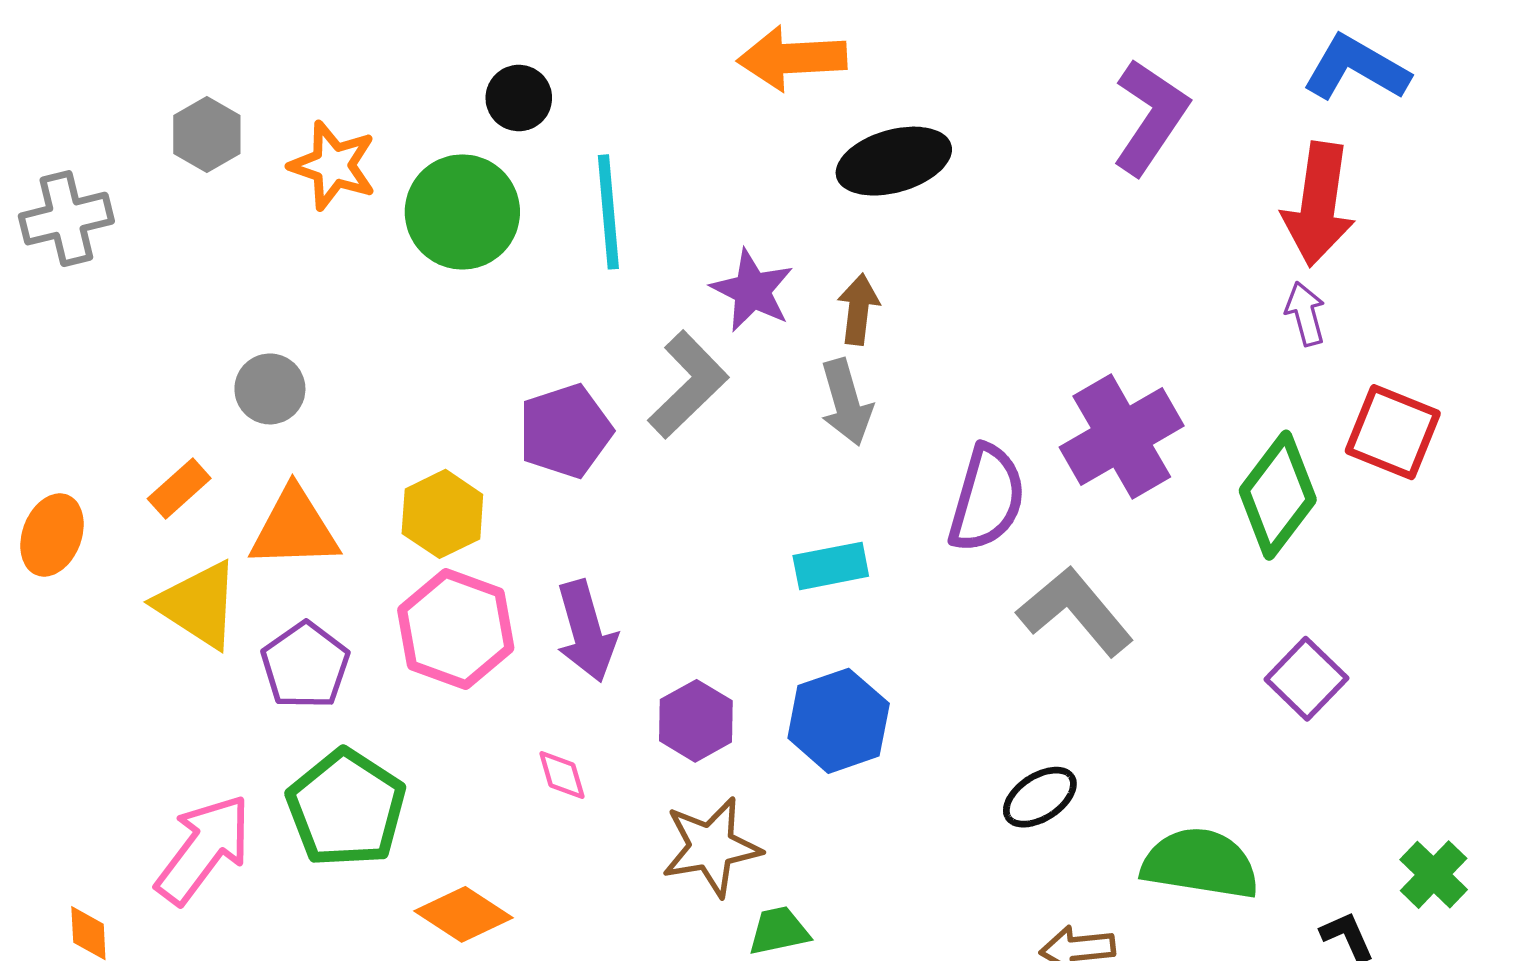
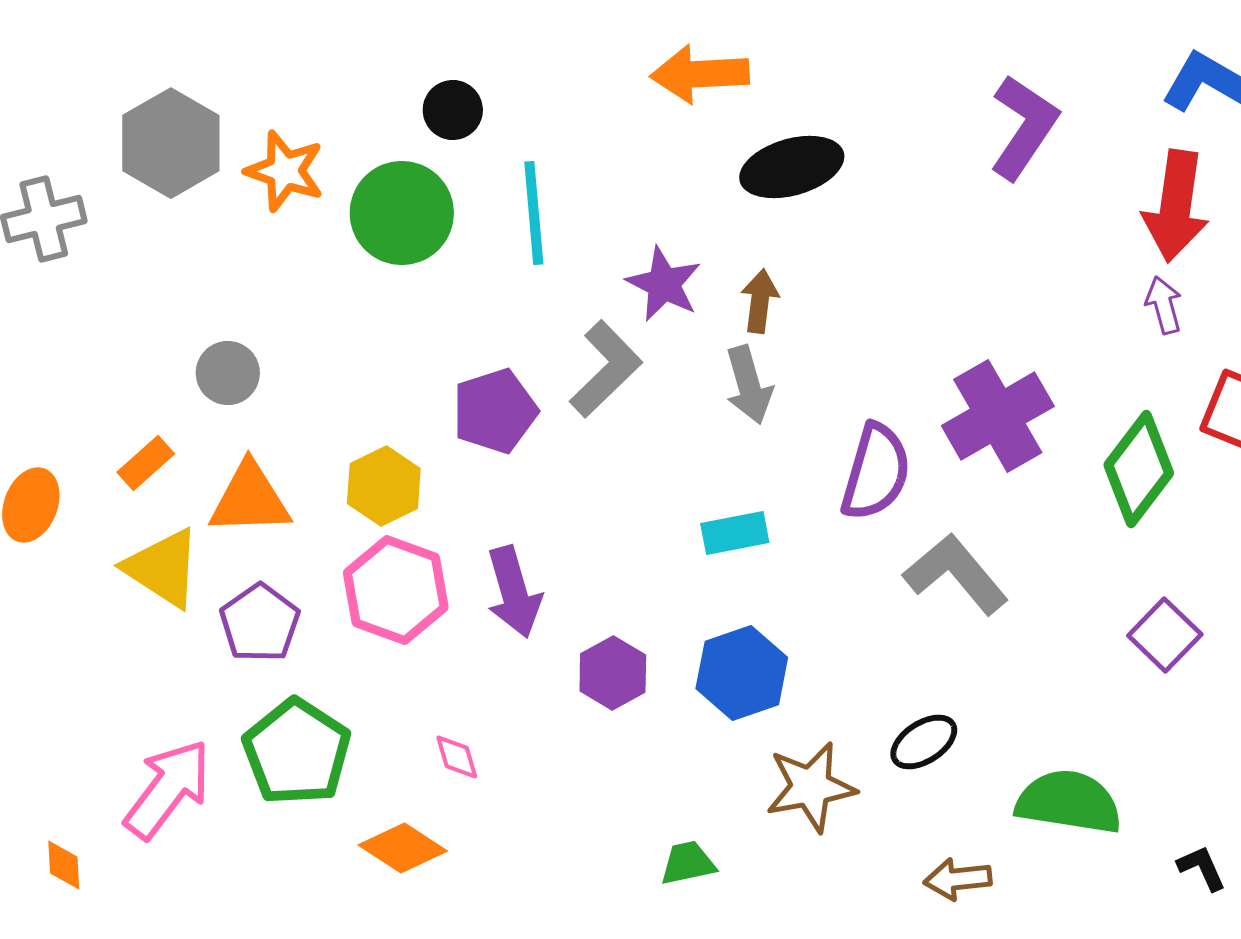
gray hexagon: (207, 135) -> (171, 143), size x1.6
pink diamond: (562, 775) -> (457, 757), moved
brown star: (711, 847) -> (811, 787), moved

